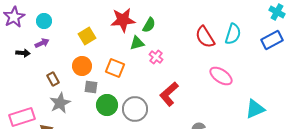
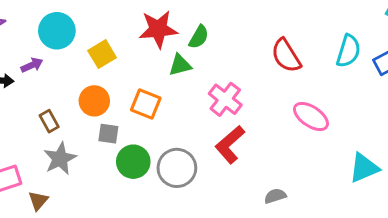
cyan circle: (44, 21) -> (57, 31), moved, size x1.5
cyan semicircle: (233, 34) -> (348, 51), moved
pink cross: (156, 57) -> (225, 99), moved, size x1.5

